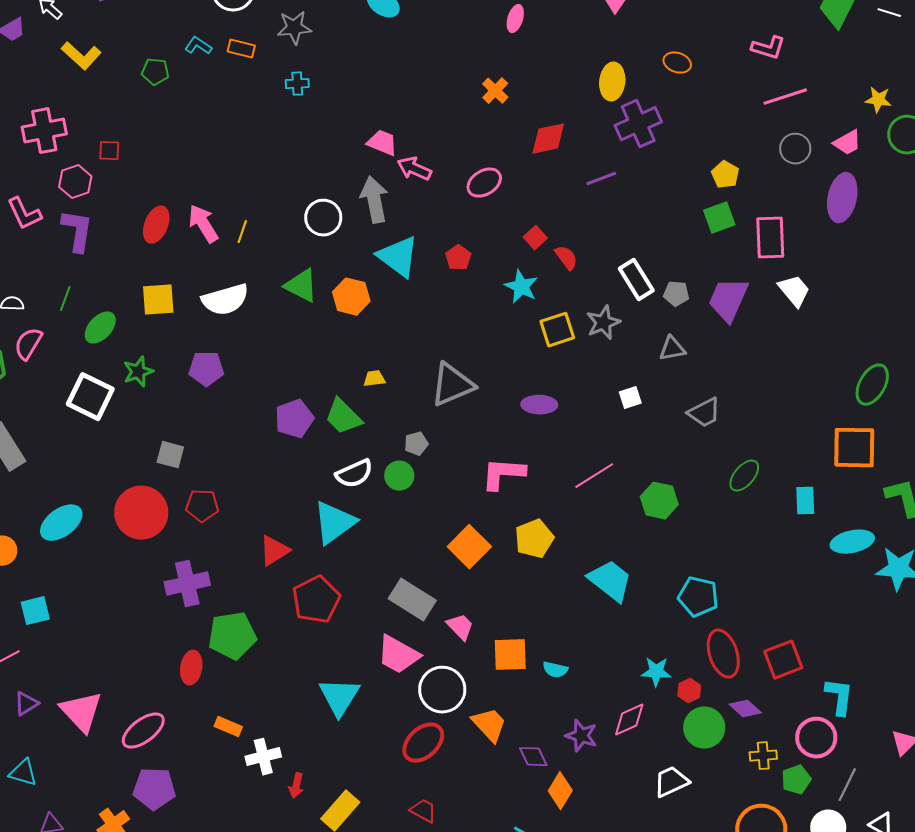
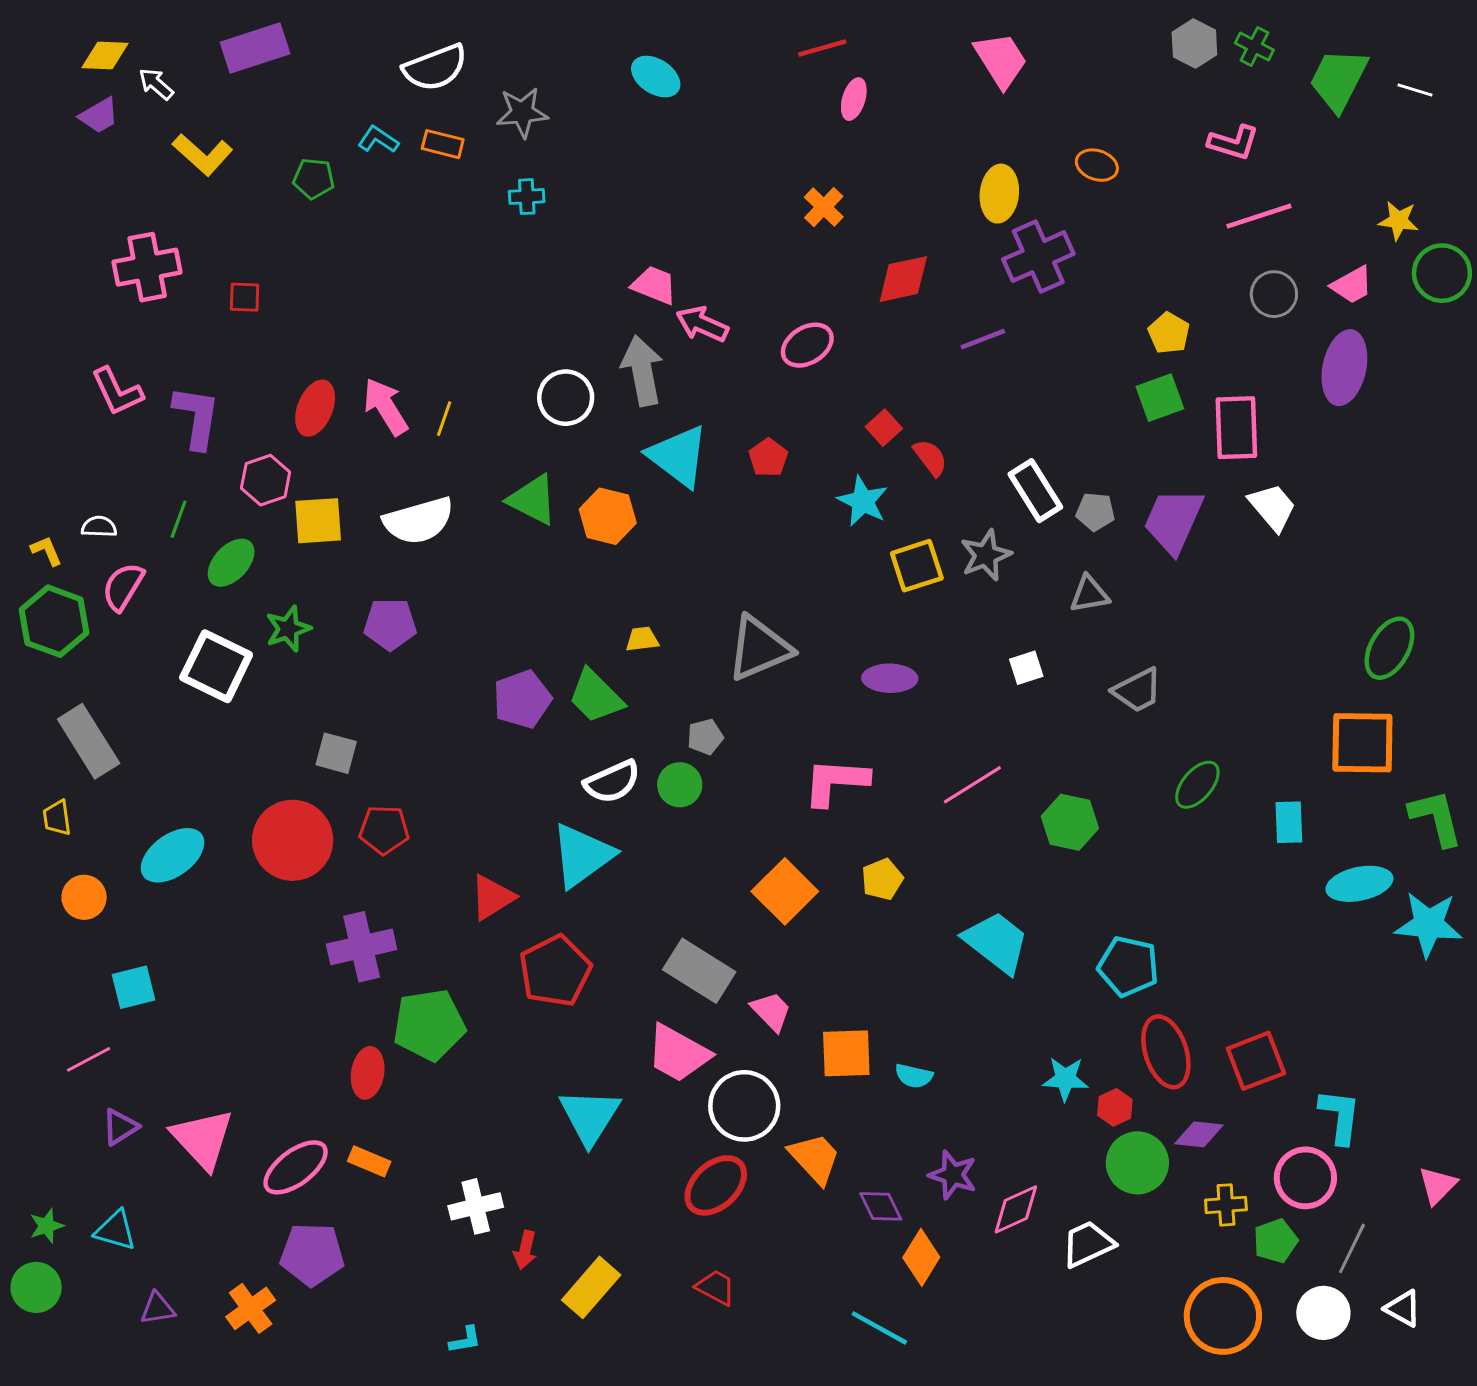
pink hexagon: (75, 182) -> (266, 480), moved
yellow pentagon: (534, 539) -> (882, 879), size x0.7
purple diamond: (745, 709) -> (1199, 1134), turned -36
pink diamond: (629, 720) -> (1016, 1209), moved
orange rectangle: (228, 727) -> (369, 1161), moved

